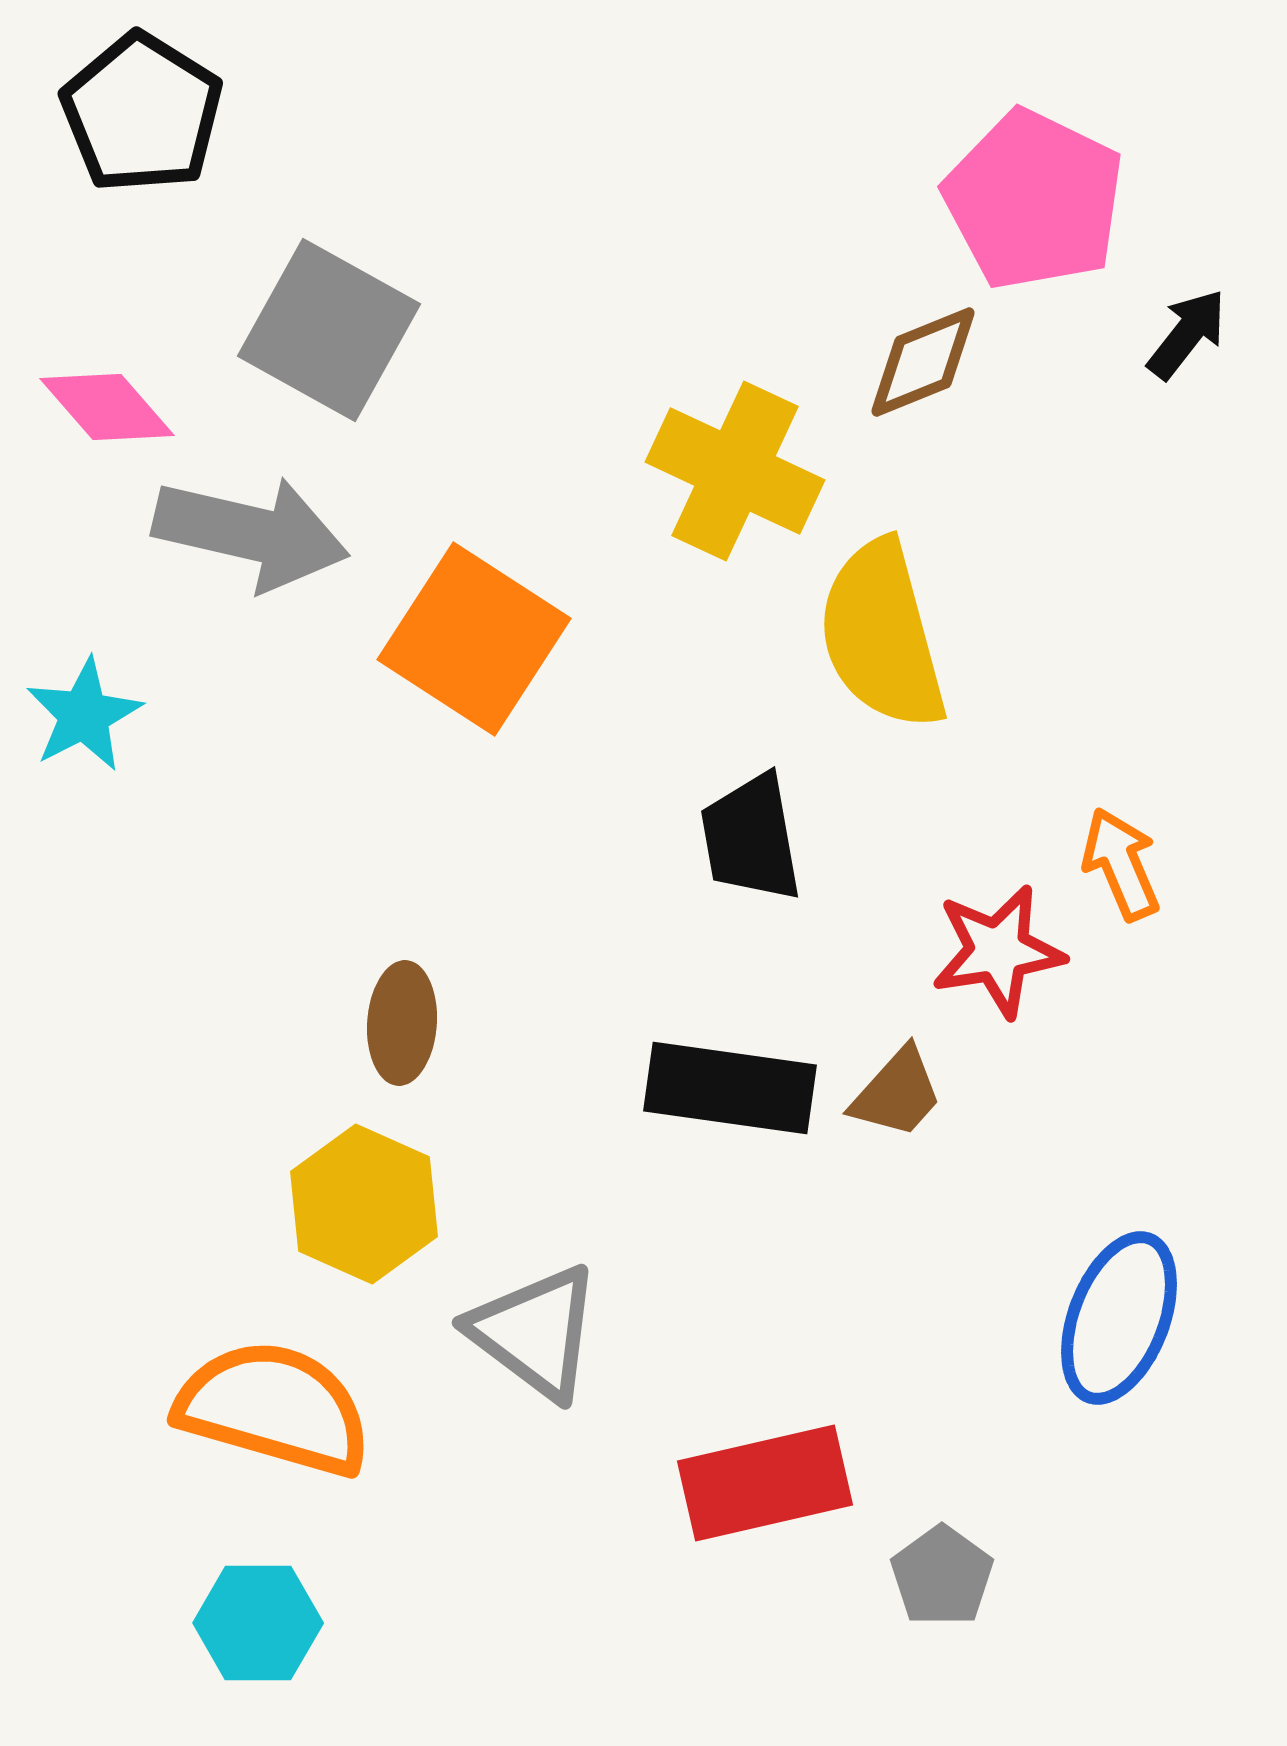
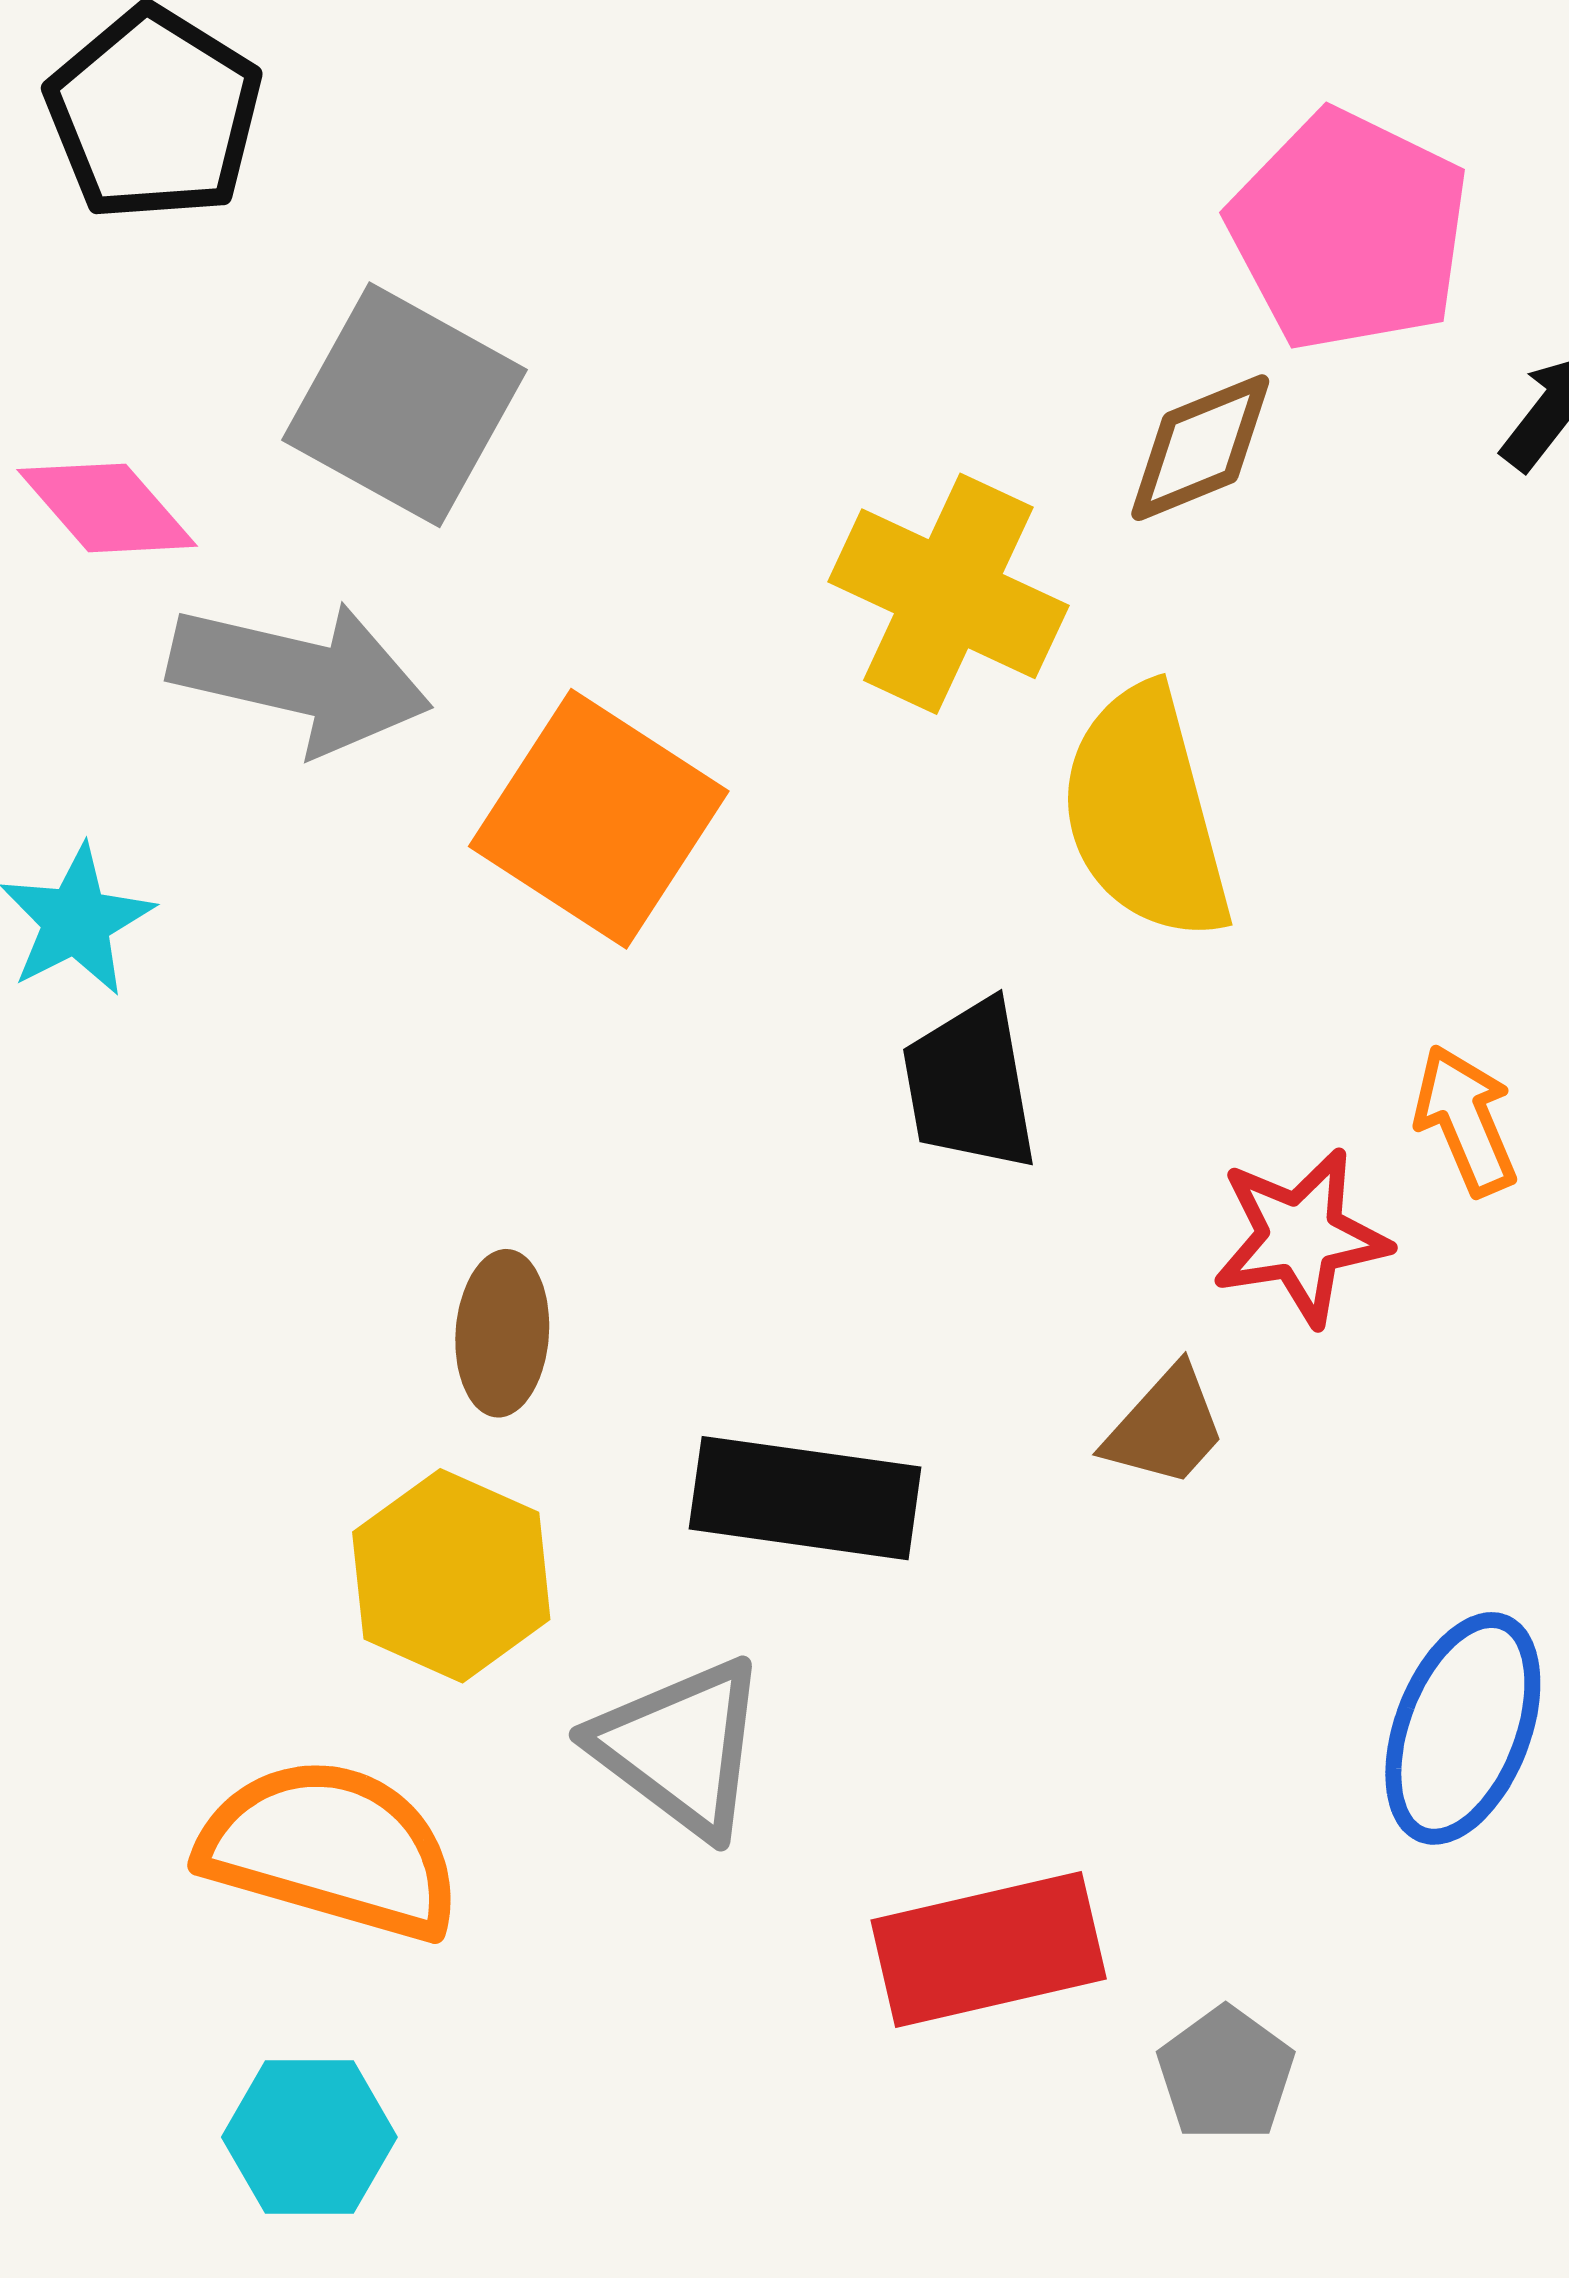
black rectangle: (730, 1088) -> (805, 1498), moved

